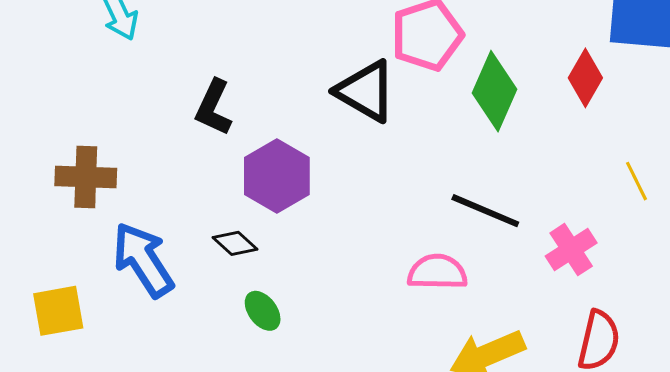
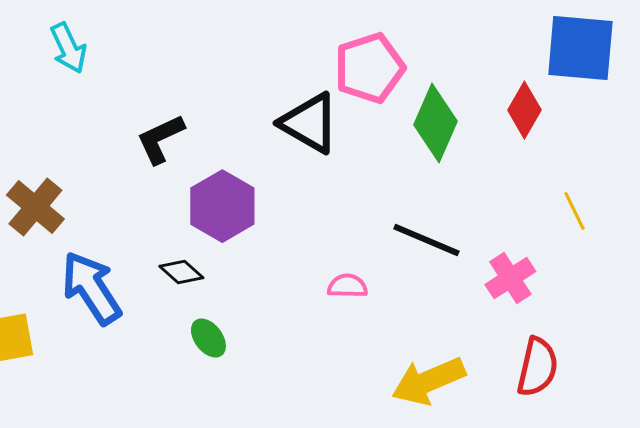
black L-shape: (214, 108) -> (160, 139), turned 40
brown cross: (86, 177) -> (35, 207), turned 38
pink semicircle: (437, 272) -> (347, 286), moved, size x0.7

